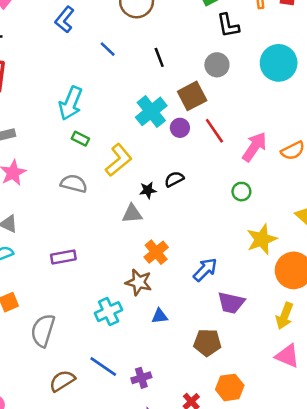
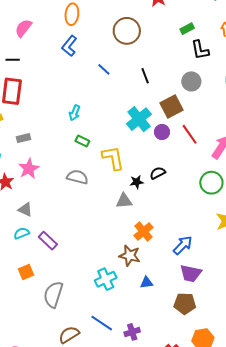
cyan arrow: (71, 103) -> (75, 113), size x0.6
yellow L-shape: (119, 160) -> (113, 158), turned -60
green circle: (241, 192) -> (211, 183), size x1.5
purple rectangle: (63, 257) -> (48, 241), moved, turned 54
purple trapezoid: (231, 303) -> (191, 273), moved

